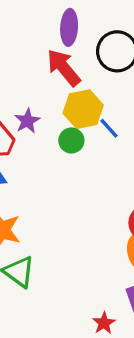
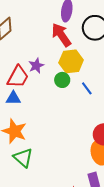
blue line: (109, 128) -> (87, 88), moved

